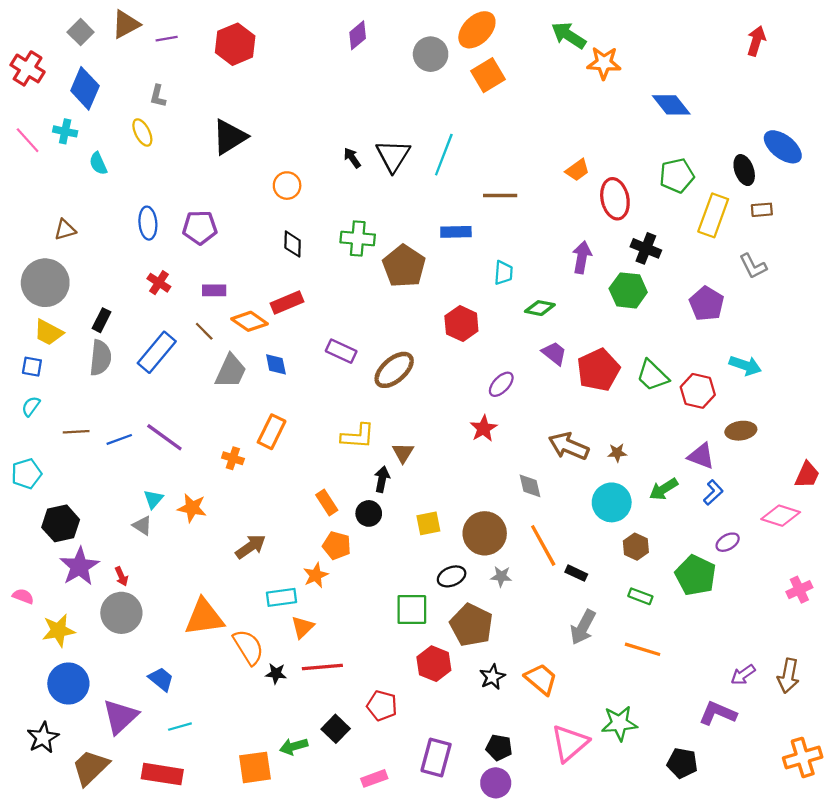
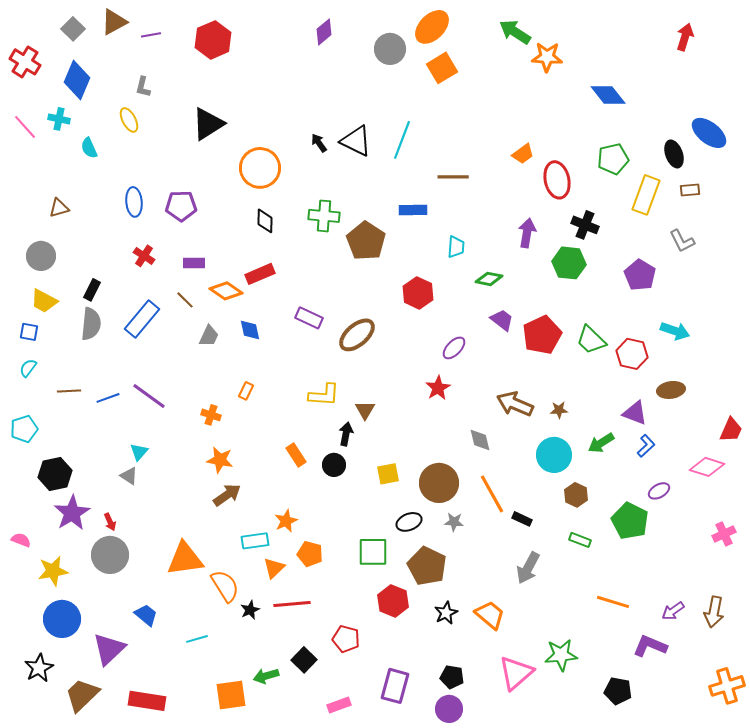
black triangle: (393, 156) -> (356, 141), turned -36
orange circle: (287, 186) -> (260, 168), size x1.6
gray circle: (45, 283) -> (41, 256), size x0.7
gray trapezoid: (231, 371) -> (209, 336), size x0.7
orange rectangle: (272, 432) -> (246, 391), size x0.6
orange star: (192, 508) -> (220, 460), moved
orange pentagon: (337, 545) -> (310, 554), moved
orange line: (643, 649) -> (613, 602), moved
black star: (276, 674) -> (250, 610), turned -30
cyan line: (180, 727) -> (197, 639), moved

